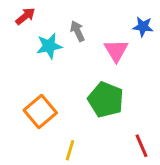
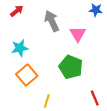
blue star: (143, 27) -> (96, 10), moved
gray arrow: (77, 31) -> (52, 21), size x1.5
cyan star: (49, 46) -> (20, 48), moved

